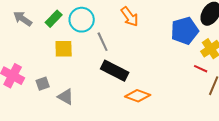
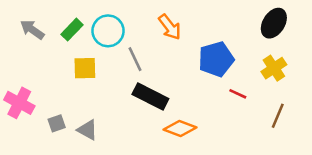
blue pentagon: (185, 31) -> (216, 59), moved
red line: (201, 69) -> (238, 94), moved
gray square: (43, 84) -> (57, 123), moved

